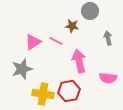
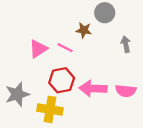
pink arrow: (79, 61) -> (93, 88), moved, turned -75
gray star: (22, 69) -> (17, 94), moved
red hexagon: (69, 91) -> (62, 80), moved

